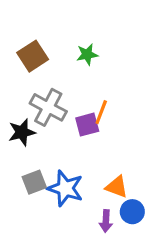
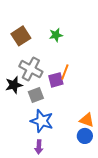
gray square: (34, 182) -> (36, 95), moved
orange triangle: (117, 187) -> (87, 120), moved
purple arrow: (106, 221) -> (39, 147), moved

